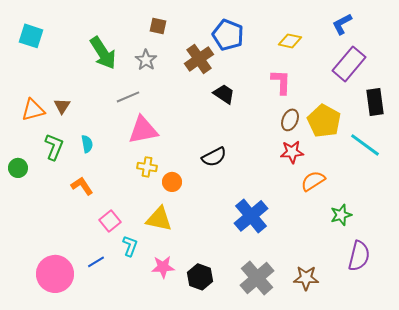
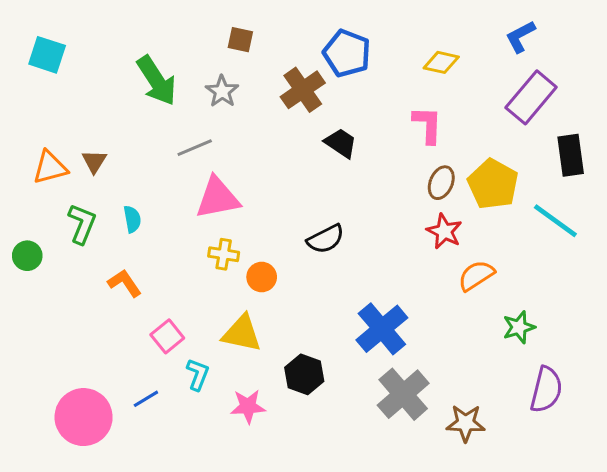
red star: (292, 152) -> (444, 231), turned 30
black hexagon: (200, 277) -> (304, 374), moved
gray cross: (257, 278) -> (403, 394), moved

